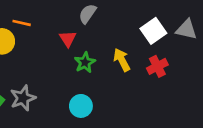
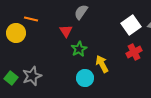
yellow arrow: (122, 60) -> (102, 64), moved
cyan circle: (81, 106) -> (85, 78), moved

